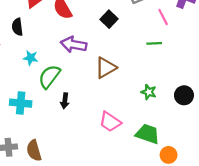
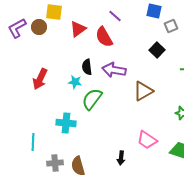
black square: (109, 19) -> (157, 50), moved
black semicircle: (17, 27) -> (87, 67), moved
black arrow: (65, 101) -> (121, 158), moved

